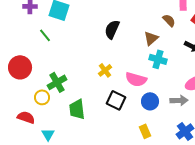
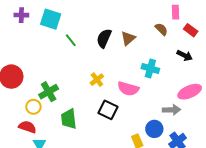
green line: (45, 35) -> (71, 40), moved
brown triangle: (151, 38) -> (128, 38), moved
blue circle: (150, 101) -> (154, 129), moved
red semicircle: (26, 117) -> (27, 127), moved

